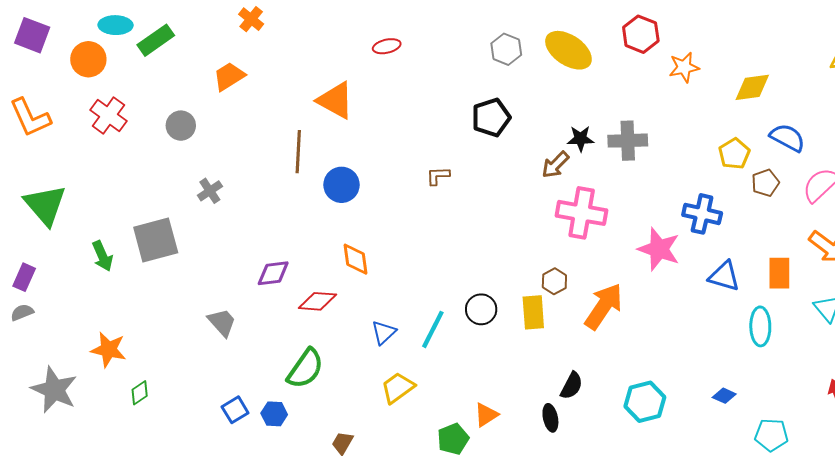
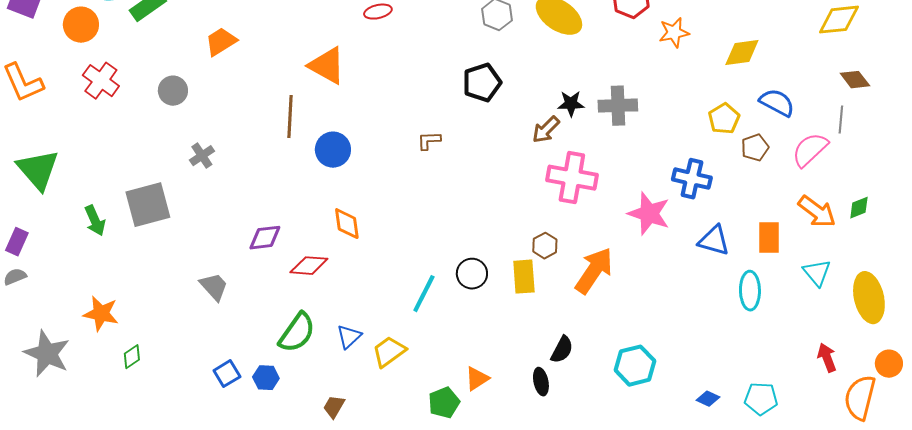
blue triangle: (384, 332) -> (349, 337), moved
blue diamond: (724, 396) -> (708, 399), moved

